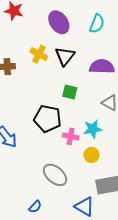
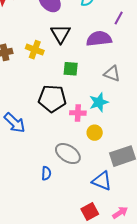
yellow cross: (39, 54) -> (35, 50), moved
yellow circle: (92, 155) -> (95, 133), moved
blue semicircle: (35, 207) -> (46, 173), moved, turned -32

